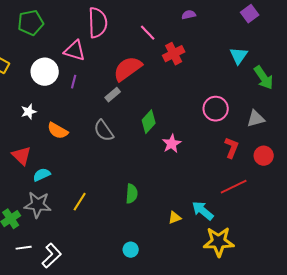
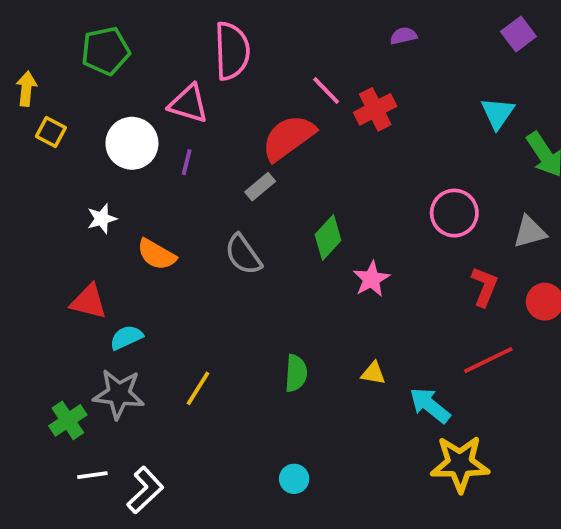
pink line: (148, 33) -> (326, 90), moved
red triangle: (22, 156) -> (89, 302), turned -30
yellow triangle: (175, 218) -> (373, 373), moved, turned 32

